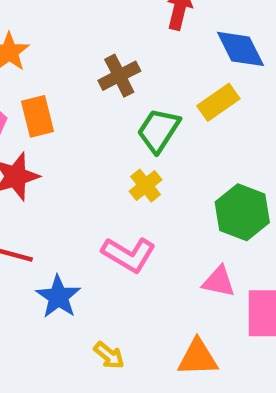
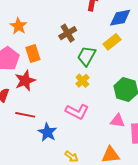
blue diamond: (241, 49) -> (120, 18), turned -70

